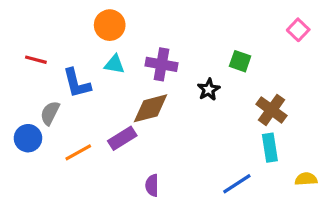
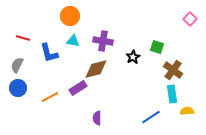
green square: (240, 61) -> (157, 47), moved
gray semicircle: (50, 113) -> (17, 65), moved
yellow semicircle: (306, 179) -> (187, 111), moved

